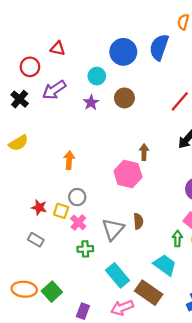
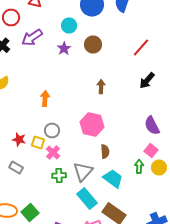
brown arrow: (144, 152) -> (101, 86), moved
pink hexagon: (128, 174) -> (92, 124), moved
gray triangle: (113, 229) -> (83, 172), moved
cyan trapezoid: (165, 265) -> (113, 178), moved

